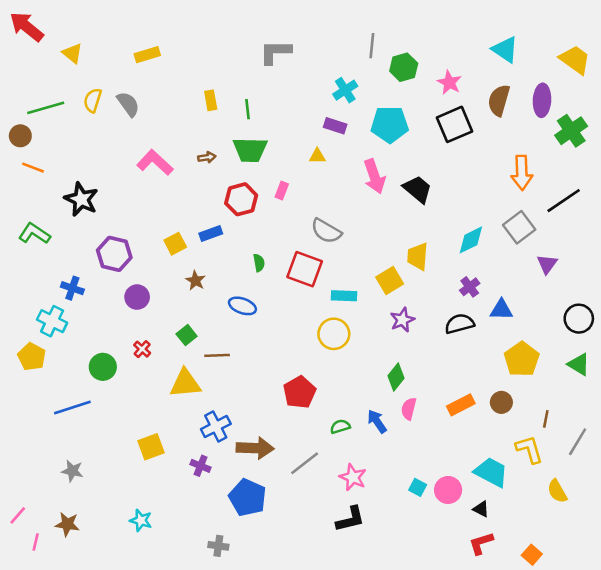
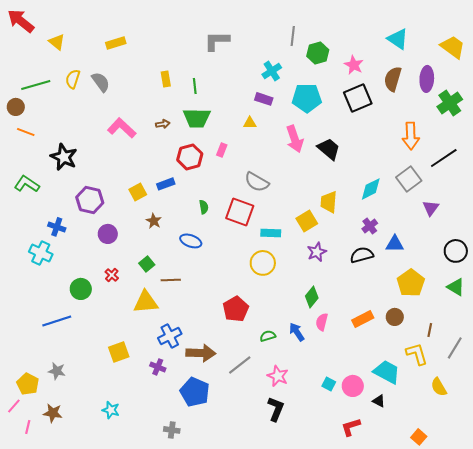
yellow pentagon: (32, 357) -> (28, 384), moved
black L-shape: (350, 519) -> (276, 409), turned -55
red L-shape: (481, 543) -> (351, 427), moved

